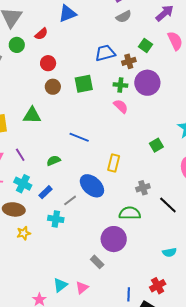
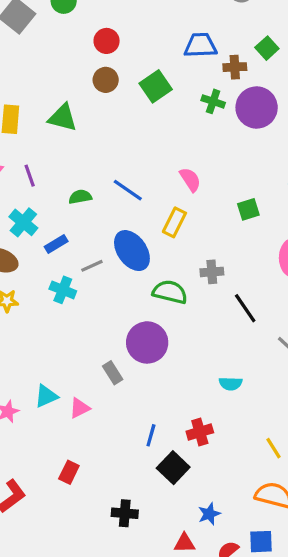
green square: (84, 84) -> (156, 86), turned -36
pink semicircle: (121, 106) -> (190, 180), moved
blue line: (79, 137) -> (128, 190), moved
green semicircle: (130, 213) -> (170, 292), moved

